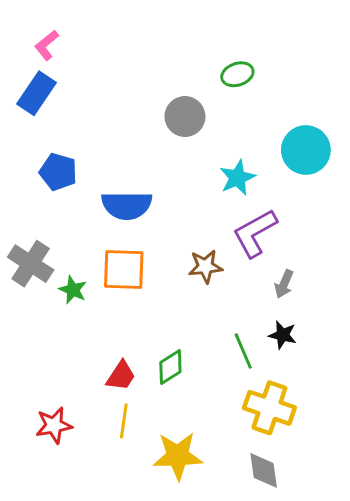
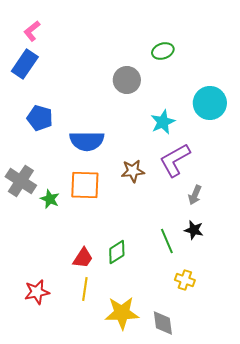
brown star: (205, 267) -> (133, 171), moved
yellow cross: (269, 408) -> (185, 280), size x0.6
gray diamond: (264, 470) -> (163, 323), moved

